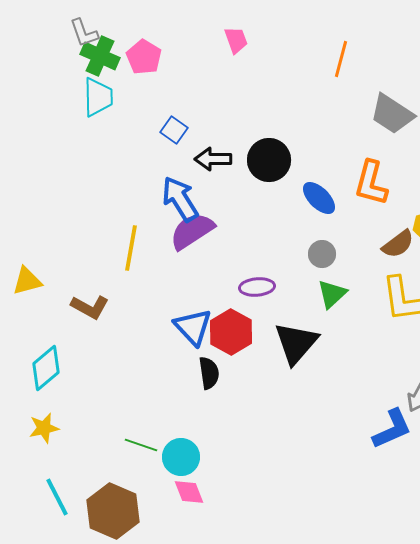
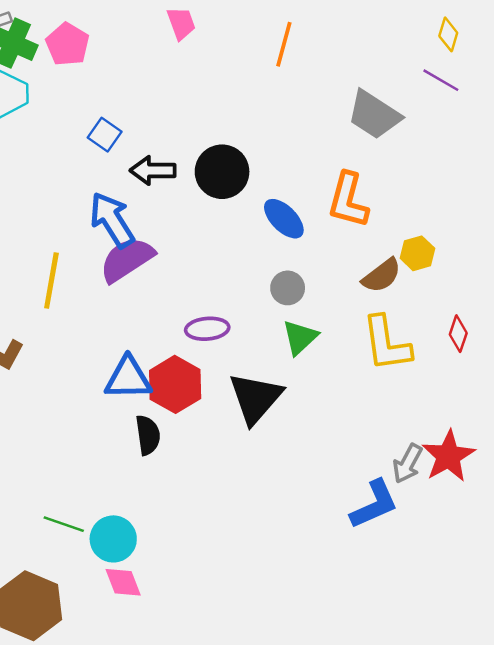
orange line: (341, 59) -> (284, 44), moved
blue triangle: (193, 327) -> (128, 378), turned -48

